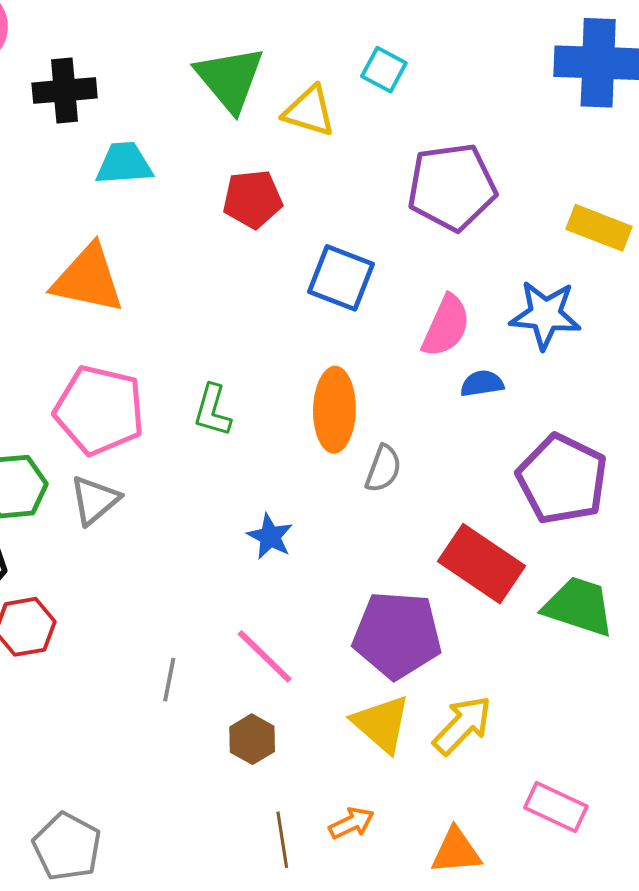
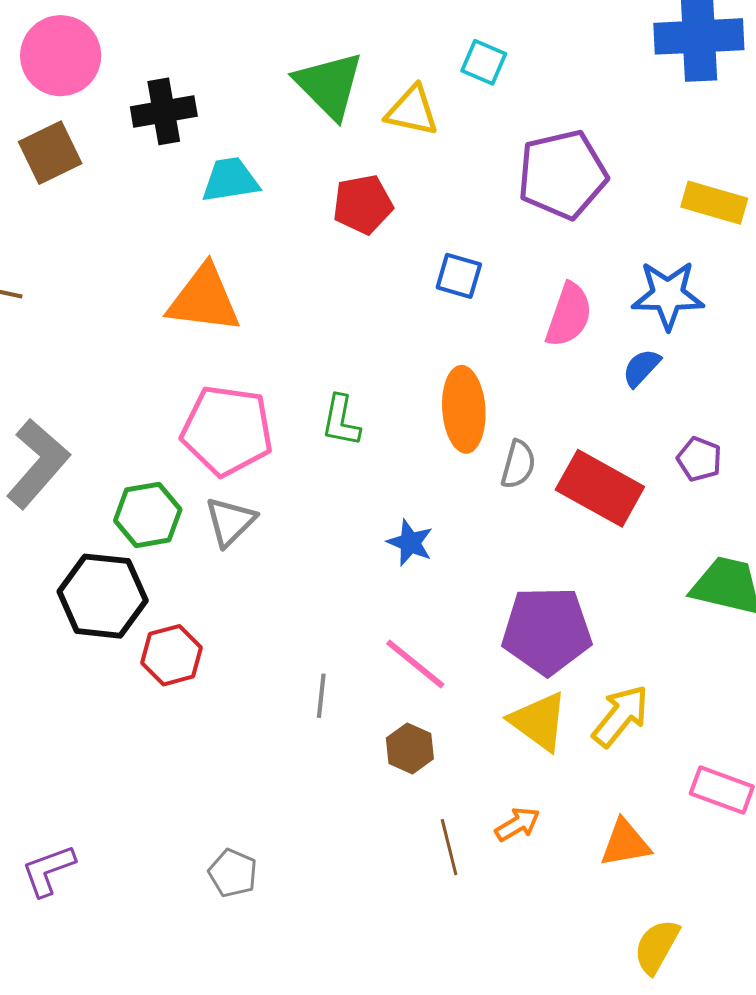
blue square: (341, 278) -> (459, 276), size x0.7
blue semicircle: (482, 384) -> (641, 368), moved, turned -33
purple pentagon: (562, 479) -> (699, 459), size x0.5
red rectangle: (482, 564) -> (600, 488), moved
gray pentagon: (67, 847) -> (233, 873), size x0.7

